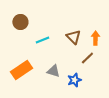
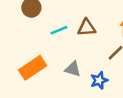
brown triangle: (73, 37) -> (87, 28), moved, turned -49

